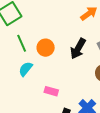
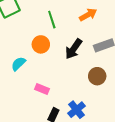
green line: (22, 43) -> (52, 20), moved

